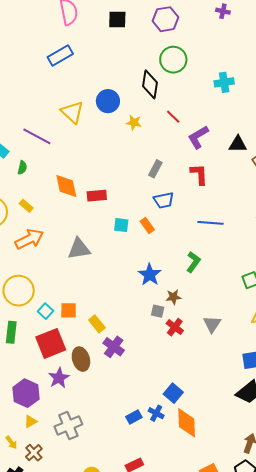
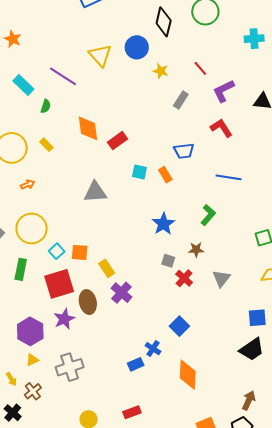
black diamond: (150, 84) -> (164, 22), moved
gray rectangle: (155, 169) -> (181, 100), moved
red L-shape: (199, 174) -> (221, 128), turned -35
red rectangle: (97, 196) -> (118, 141), turned -36
orange arrow: (29, 239) -> (28, 185), moved, size x0.5
brown star: (173, 297) -> (196, 250), moved
blue square: (173, 393) -> (179, 326), moved
blue cross: (156, 413) -> (153, 349), moved

